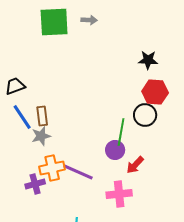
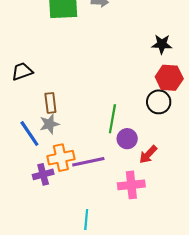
blue line: (22, 117) -> (29, 133), moved
green line: (121, 132) -> (112, 119), moved
purple line: (78, 172) -> (88, 162), turned -36

